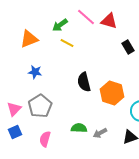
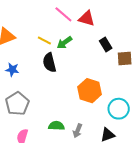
green arrow: (60, 25) -> (64, 42), moved
black semicircle: (84, 82) -> (49, 63), moved
gray arrow: (100, 133) -> (78, 131), turned -40

